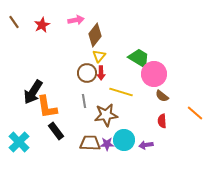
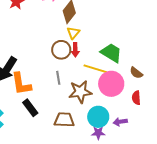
green trapezoid: (139, 58) -> (111, 53), moved
pink circle: (154, 74) -> (111, 84), moved
purple star: (107, 144) -> (98, 133), moved

